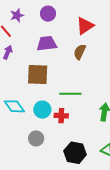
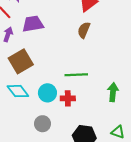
purple trapezoid: (47, 44) -> (33, 24), moved
brown square: (38, 74) -> (21, 61), moved, turned -30

